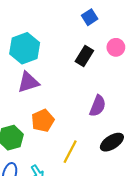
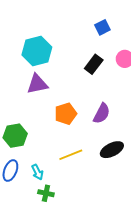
orange pentagon: (43, 121) -> (66, 114), moved
yellow line: (70, 152) -> (71, 155), turned 35

